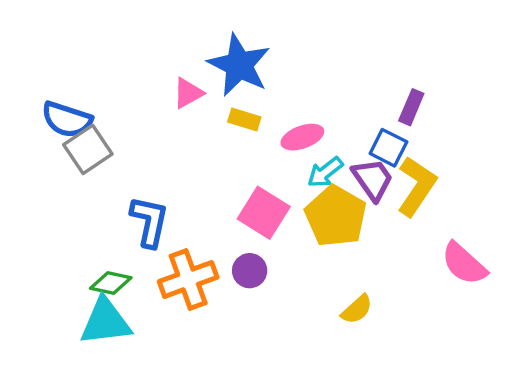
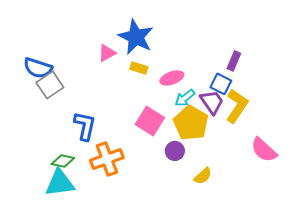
purple circle: (250, 271) -> (175, 151), moved

